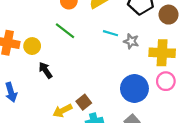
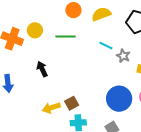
green line: (65, 31) -> (66, 37), turned -48
yellow circle: (32, 46) -> (35, 30), moved

